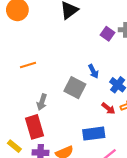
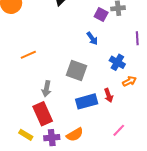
blue arrow: (93, 71) -> (92, 38), moved
red arrow: (108, 108) -> (109, 95), moved, turned 40
blue rectangle: (94, 134) -> (87, 101), moved

